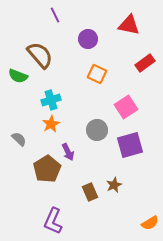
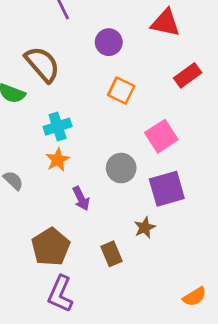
brown pentagon: (47, 169) -> (51, 247), moved
brown star: (114, 185) -> (145, 228), moved

